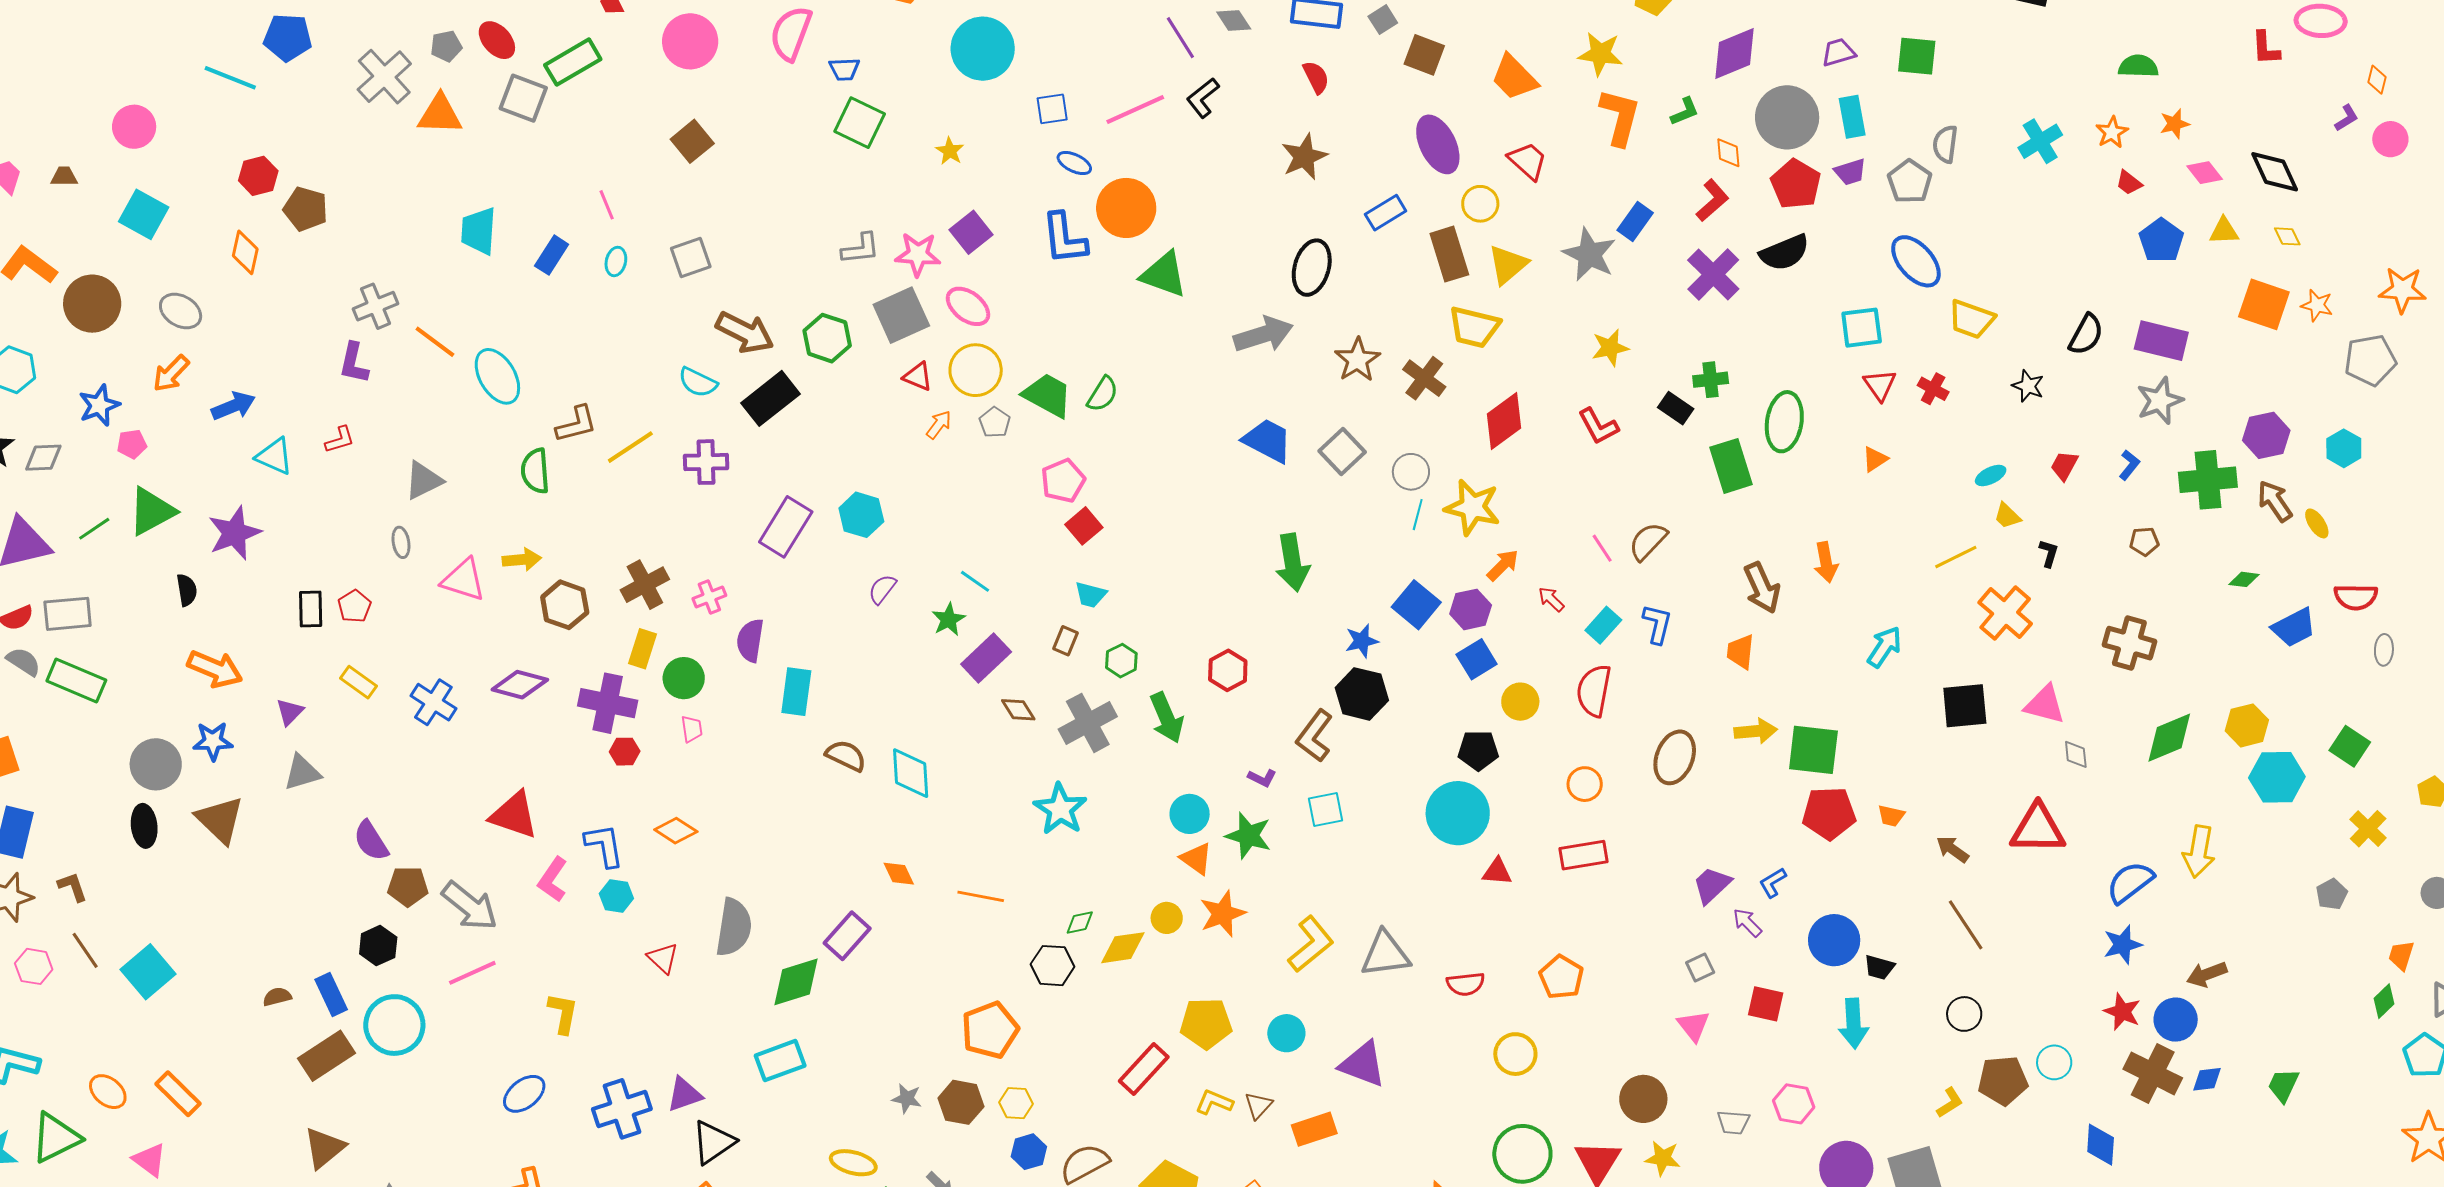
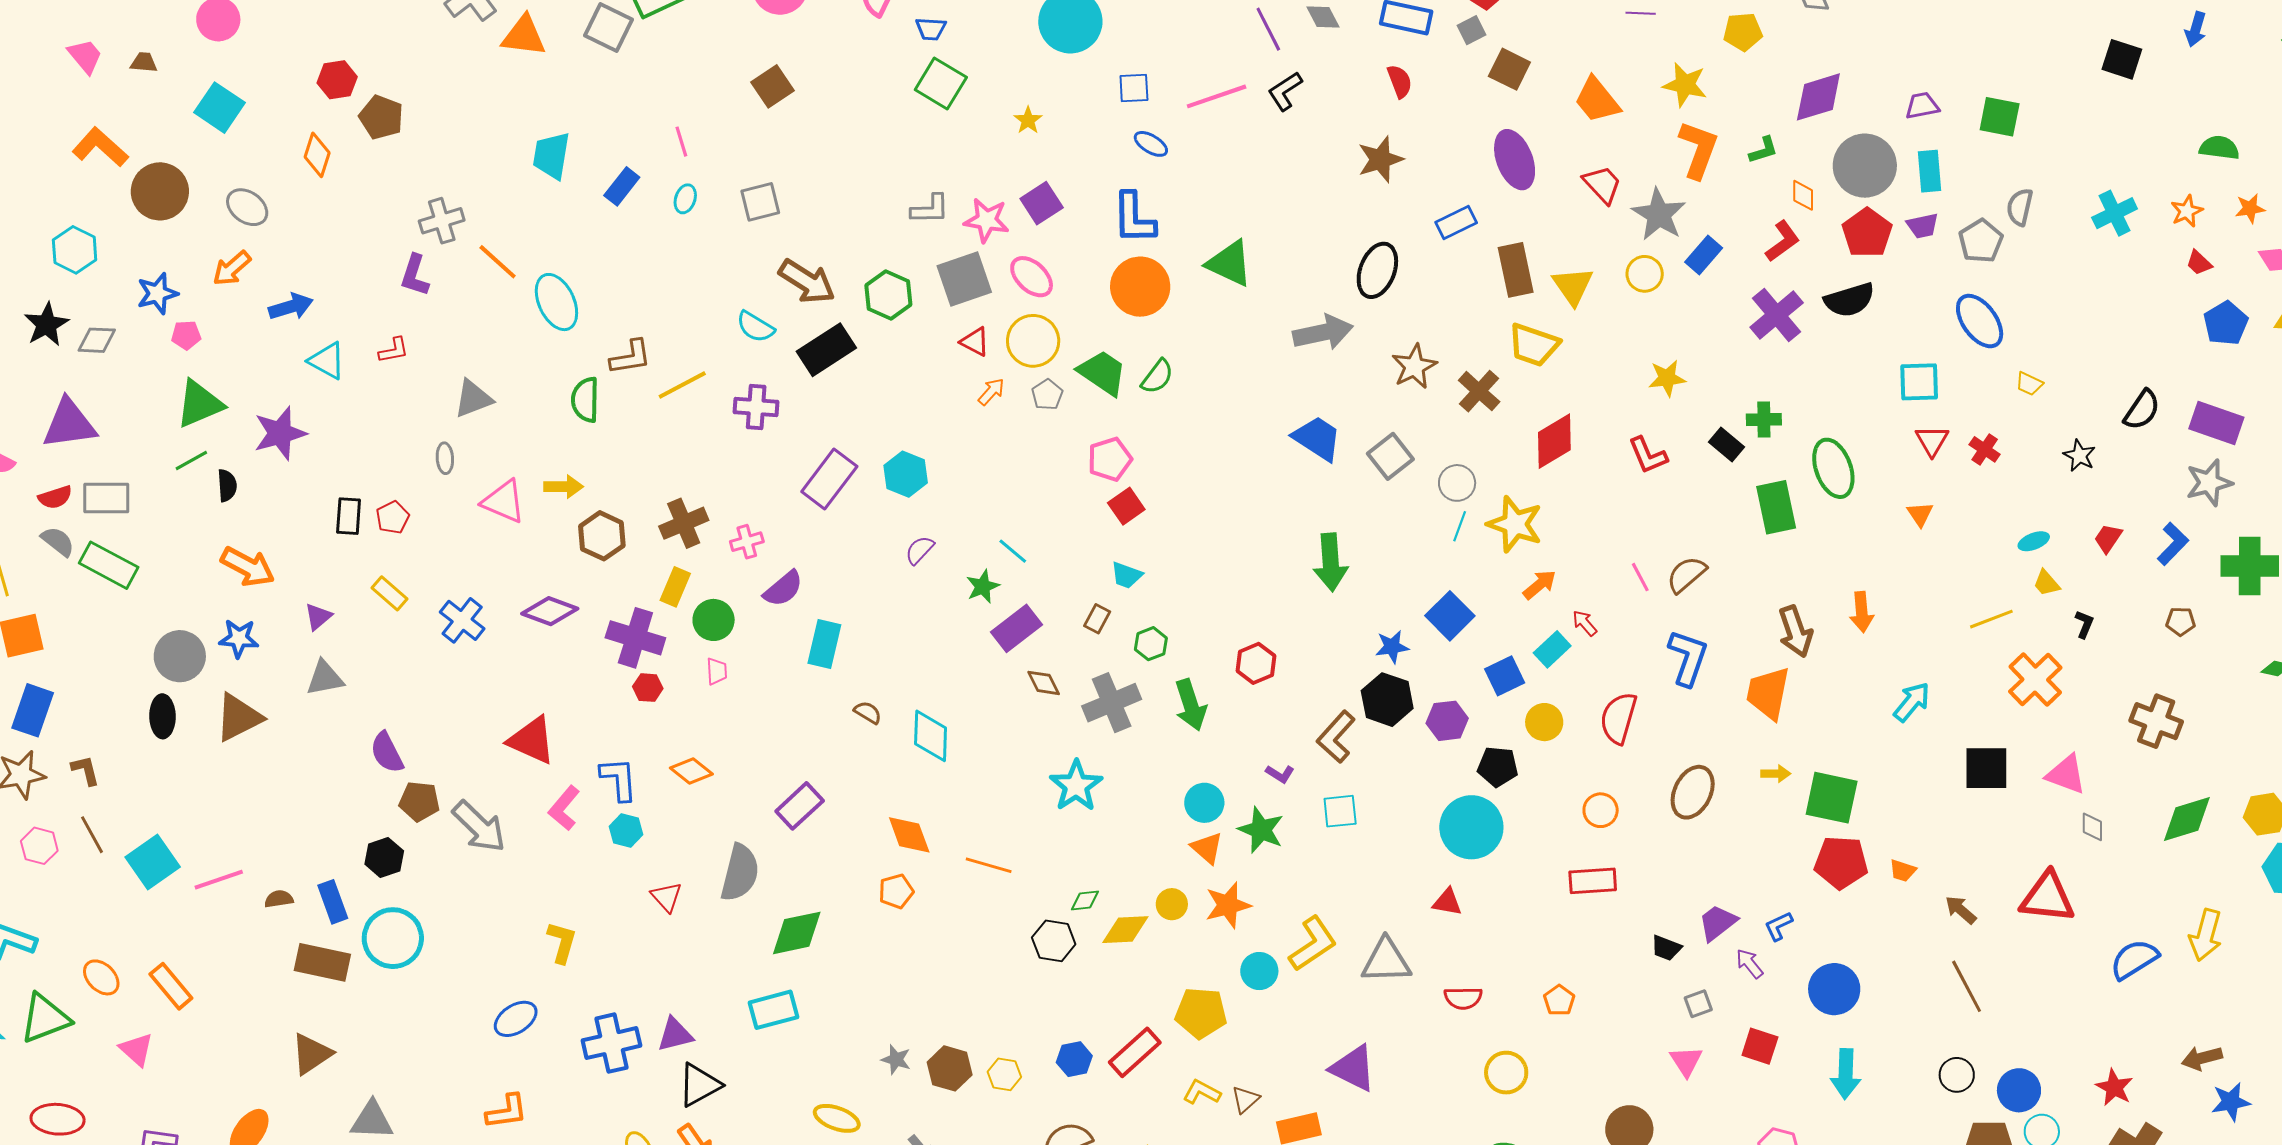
yellow circle: (1480, 204) -> (1645, 274), moved
orange circle: (1126, 208) -> (1140, 287), moved
gray star: (1589, 254) -> (1659, 215), moved
yellow triangle: (1508, 265) -> (1573, 286), turned -30
yellow trapezoid: (1971, 319) -> (2029, 384), size x0.6
green ellipse: (1784, 422) -> (1833, 468), turned -34
orange triangle: (1875, 459) -> (1920, 514), turned -36
blue L-shape: (2129, 465) -> (2173, 544), size x1.4
green line: (94, 529) -> (191, 461), moved
purple hexagon: (1471, 609) -> (1447, 721), moved
blue L-shape: (1657, 624) -> (1688, 658), size x1.4
cyan rectangle: (1603, 625) -> (1552, 649), moved
purple semicircle: (750, 640) -> (783, 589), turned -144
orange trapezoid: (1740, 652) -> (1768, 693), size x1.5
yellow arrow: (1756, 731) -> (1776, 774), size x0.7
brown semicircle: (846, 756) -> (868, 712), size x0.7
brown triangle: (220, 820) -> (239, 717), turned 44
red triangle: (1497, 872) -> (1447, 902), moved
orange diamond: (899, 874) -> (909, 835), size x1.4
purple rectangle: (847, 936) -> (800, 806), moved
blue star: (2123, 945) -> (2231, 1102), moved
black trapezoid: (1879, 967) -> (1666, 948), moved
pink line: (472, 973) -> (219, 880), moved
orange pentagon: (1561, 977) -> (1559, 1000), size x0.7
blue circle: (2176, 1020) -> (2019, 1090), moved
orange pentagon: (990, 1030) -> (896, 891), moved, size x0.6
cyan circle: (1286, 1033) -> (1259, 971), moved
brown rectangle: (327, 1056) -> (322, 962), turned 40
blue hexagon: (1029, 1152) -> (1074, 1059), moved

